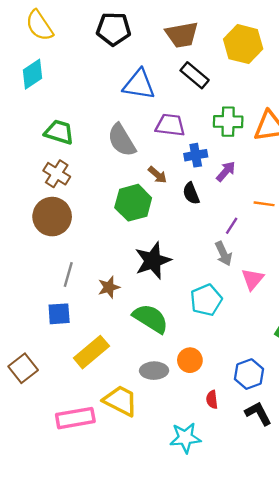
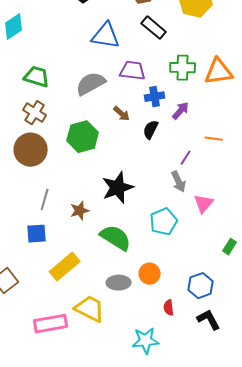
gray semicircle: (122, 140) -> (91, 84), turned 92
black semicircle: (191, 193) -> (151, 130), turned 48
green hexagon: (133, 203) -> (83, 137), moved

